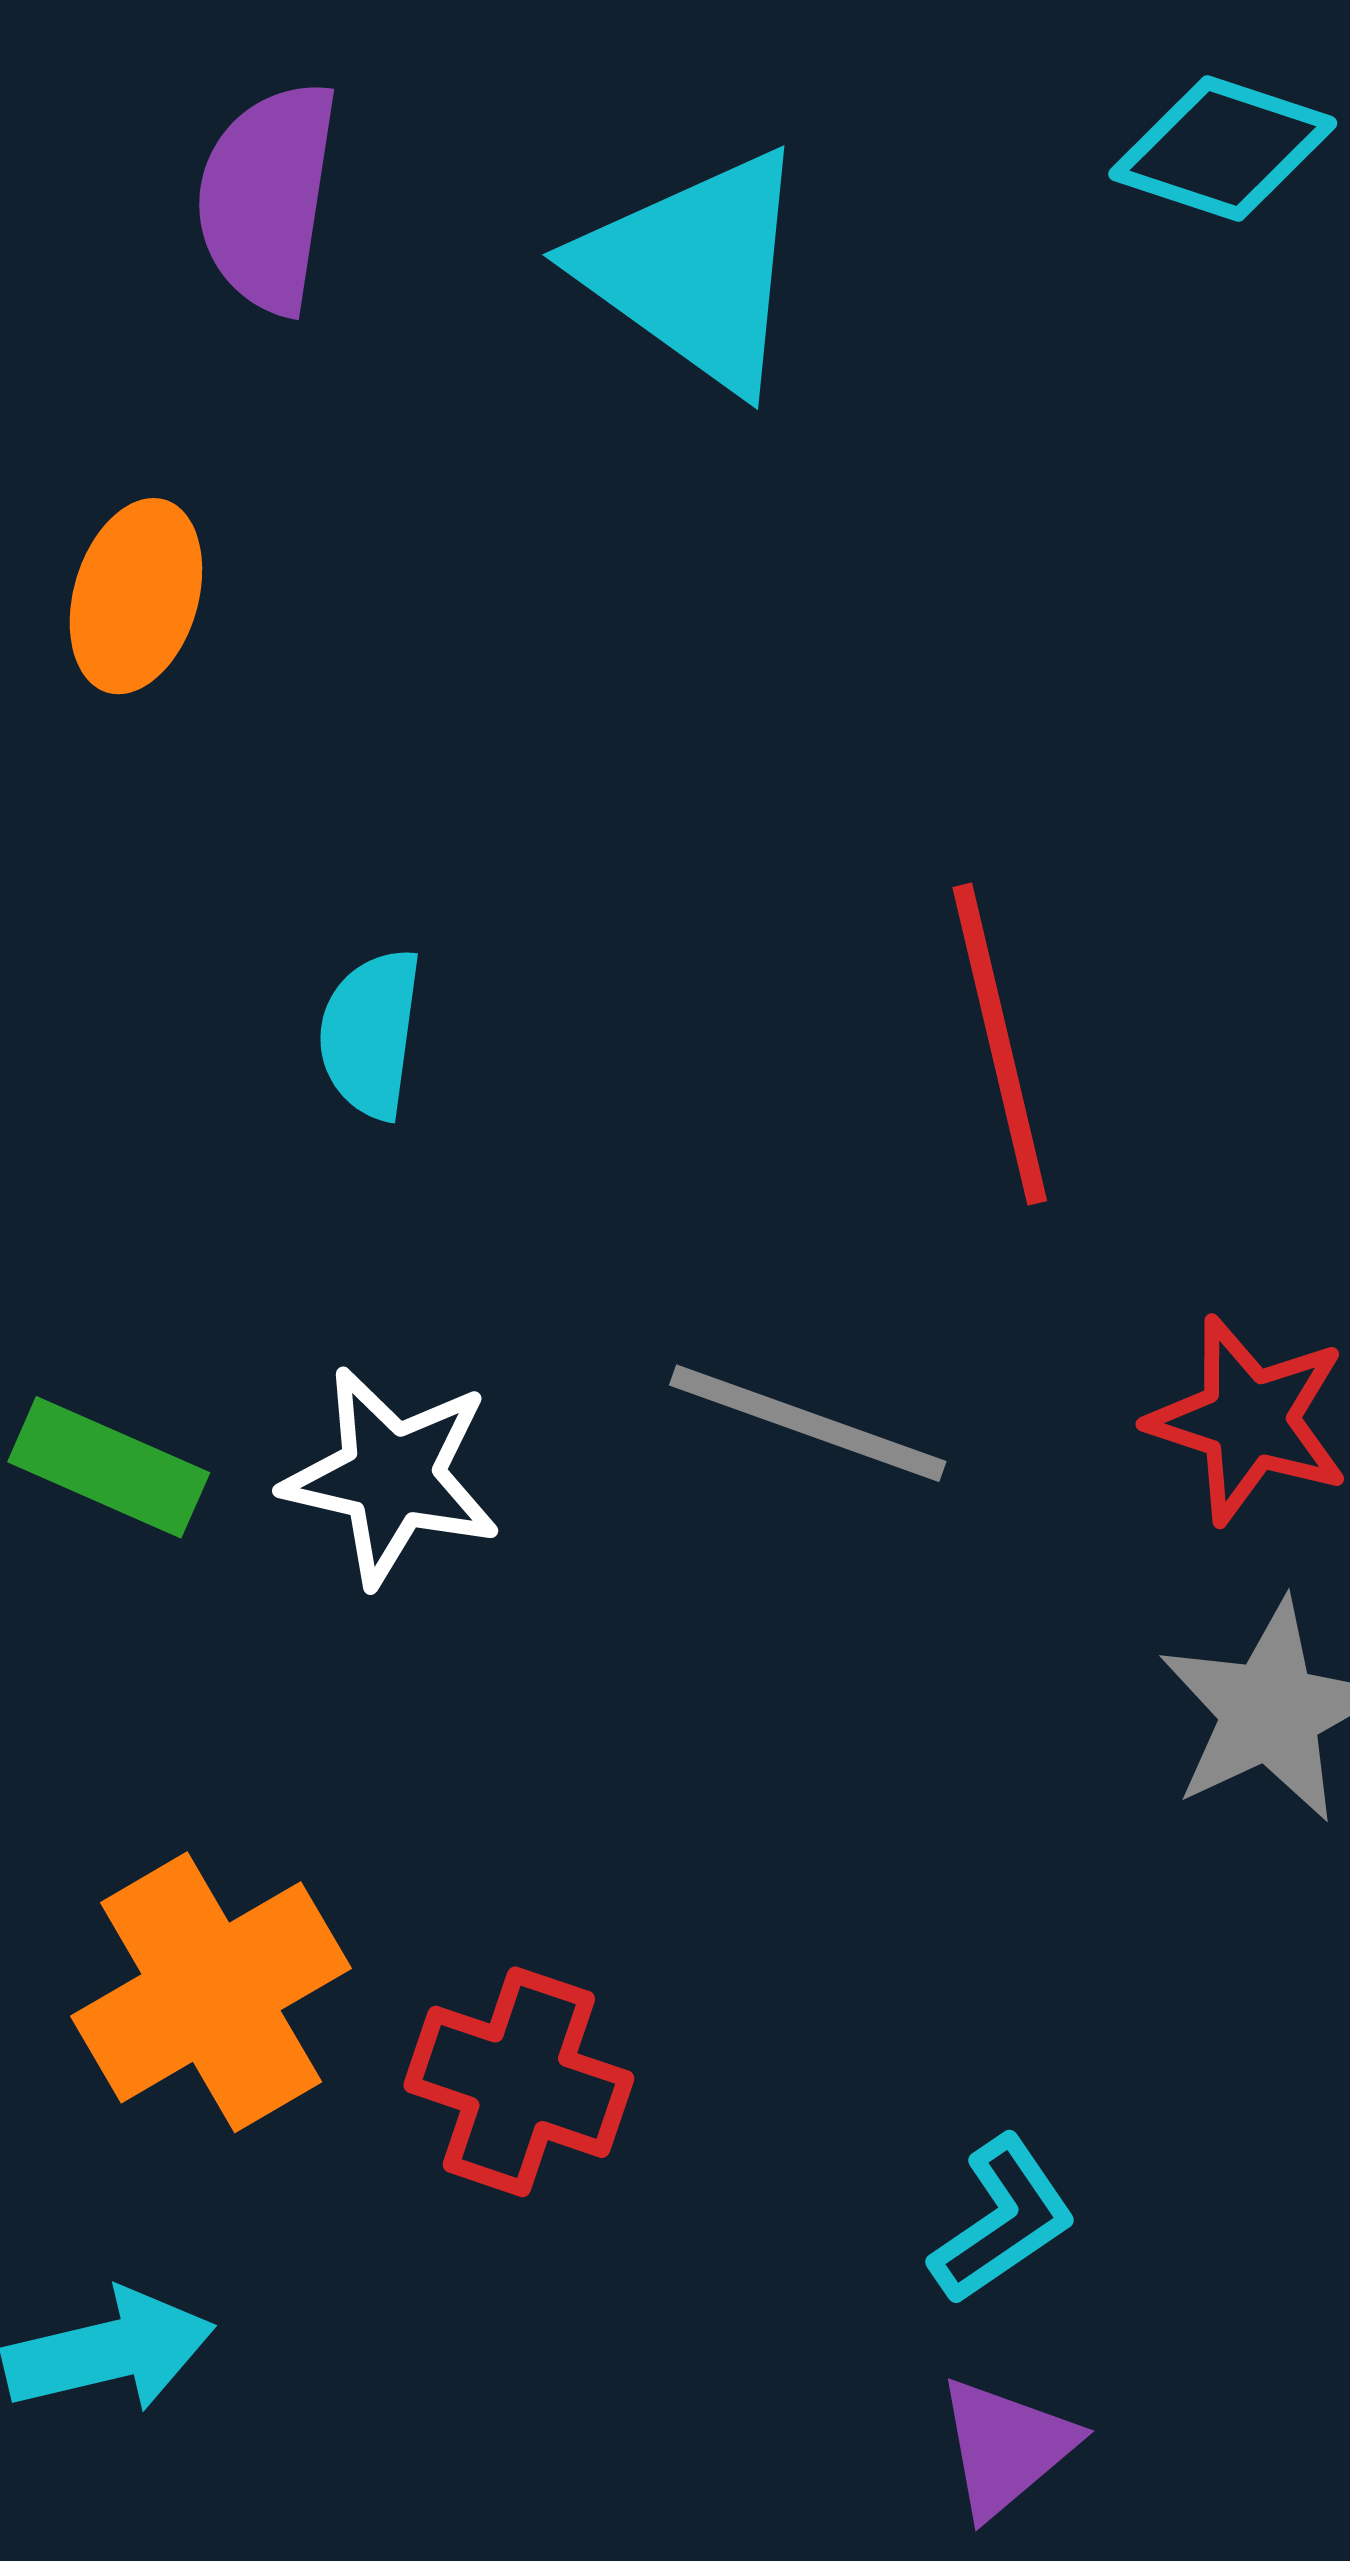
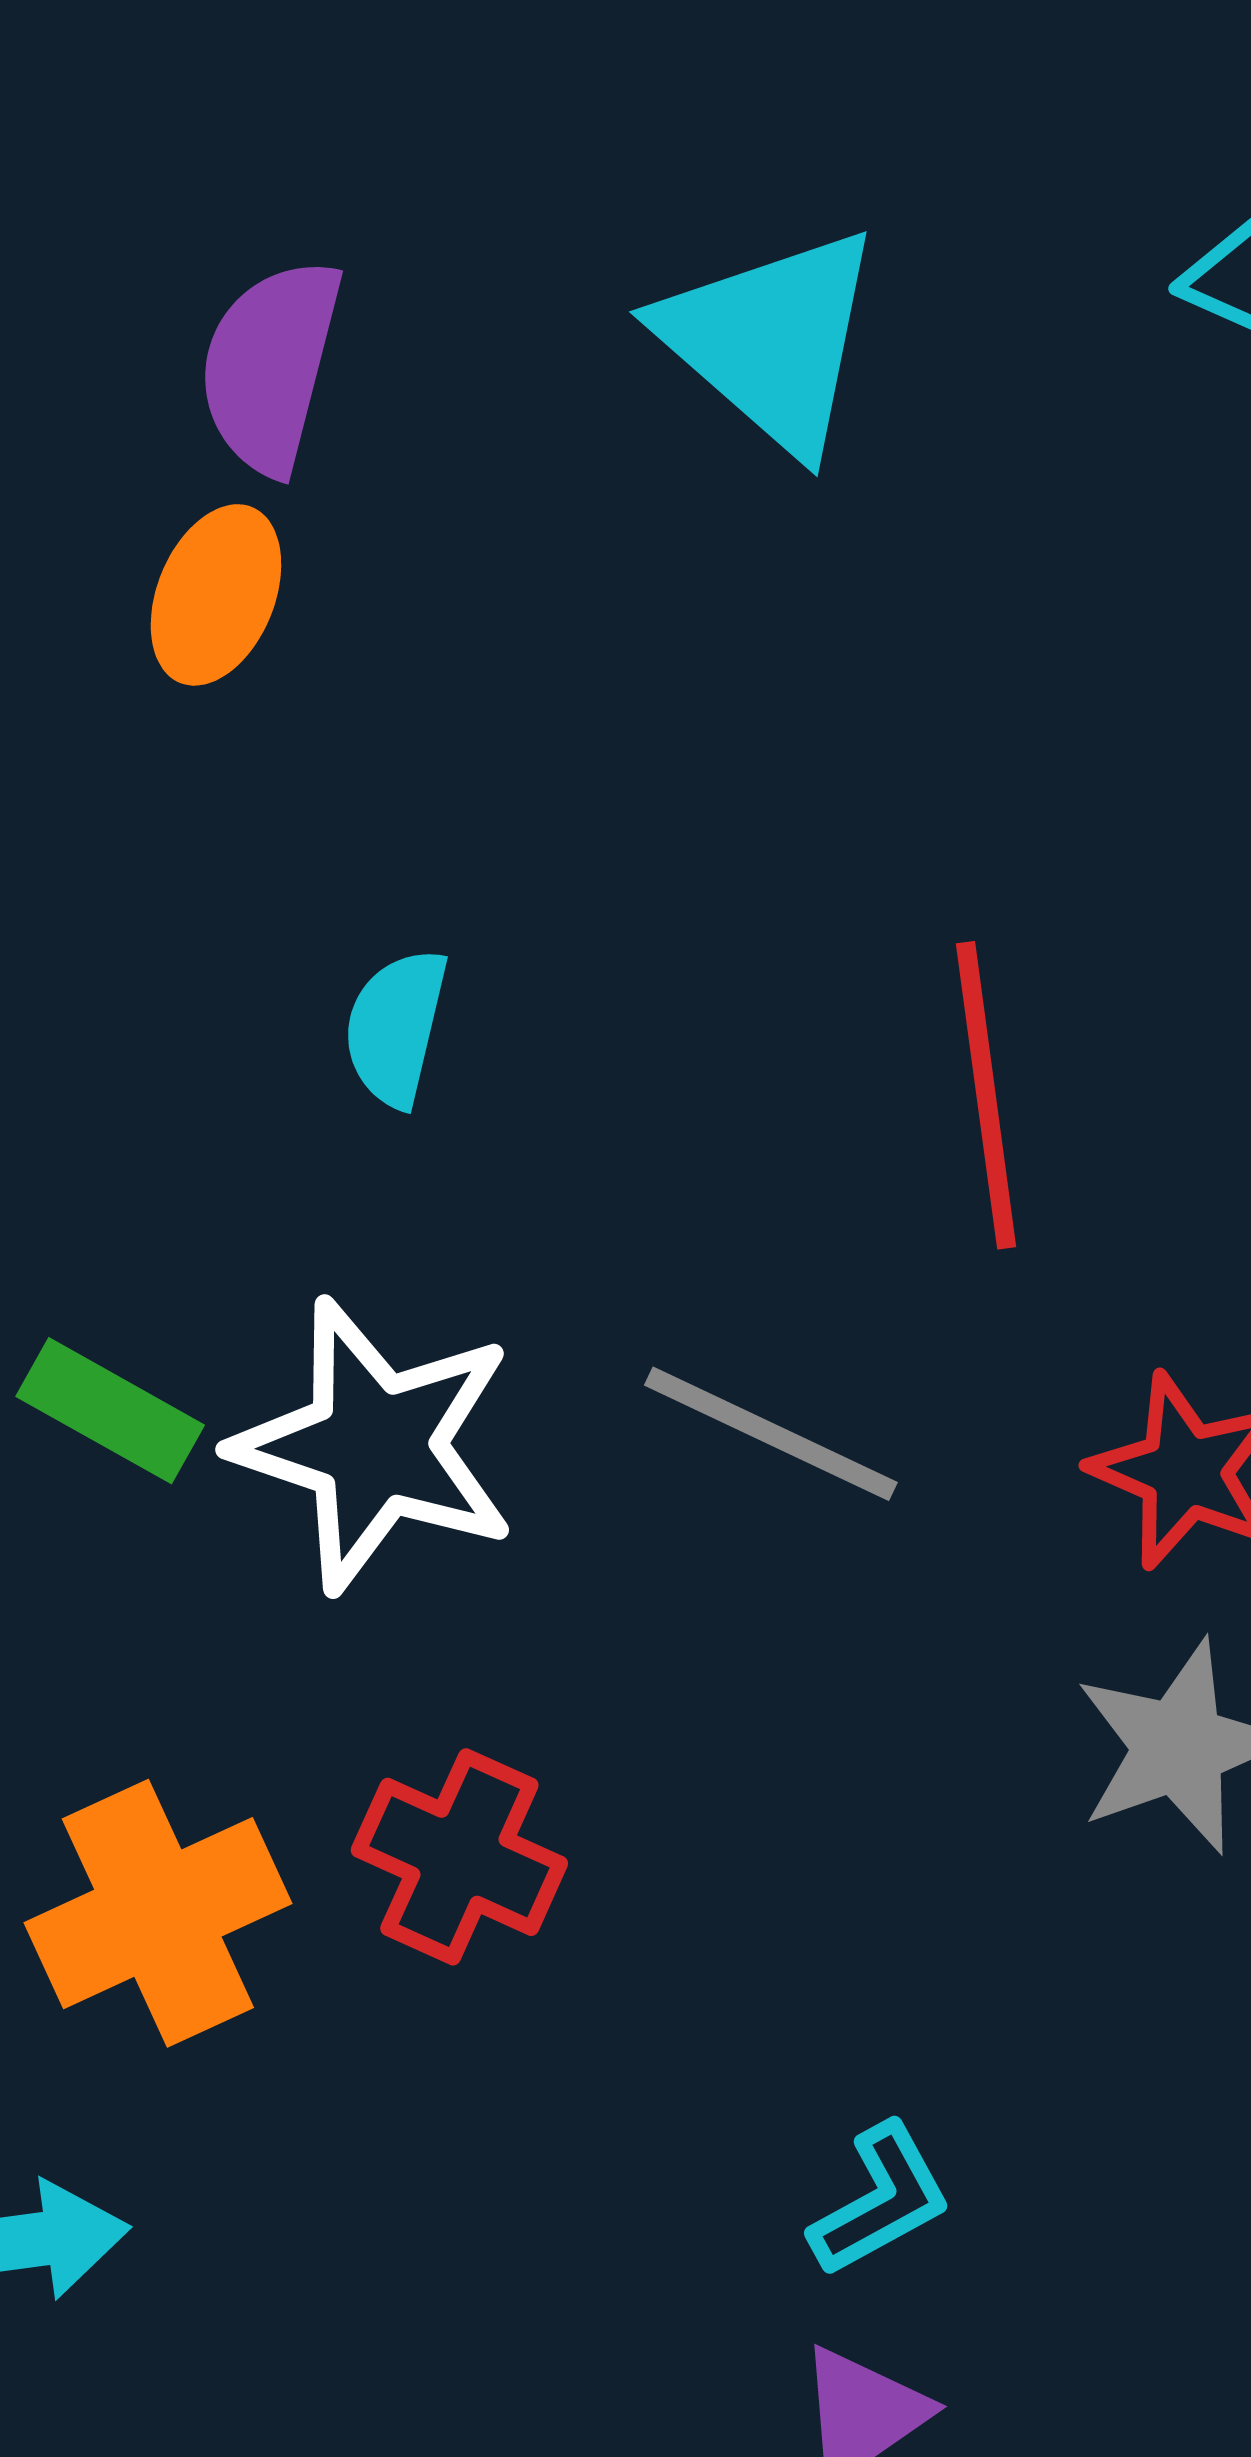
purple semicircle: (267, 197) -> (270, 366), moved
white star: (392, 1476) -> (375, 1445), size x1.4
red cross: (519, 2082) -> (459, 1857), moved

